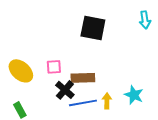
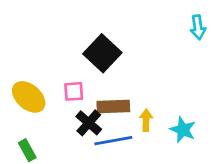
black square: (93, 28) -> (102, 53), moved, turned 32
yellow arrow: (107, 101) -> (146, 120), moved

